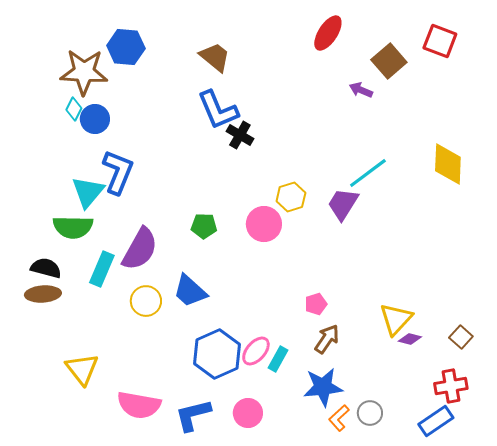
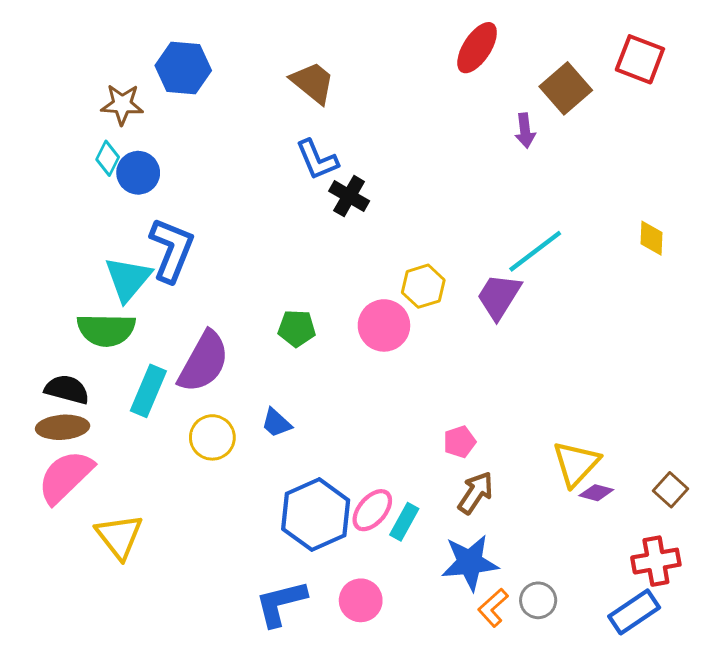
brown star: (84, 72) -> (122, 104), size x0.6
purple arrow: (361, 90) -> (525, 131), turned -120
blue L-shape: (218, 110) -> (317, 160), size x0.7
yellow diamond: (448, 164) -> (652, 238), size x0.6
blue trapezoid: (190, 291) -> (276, 423), size x0.6
pink semicircle: (139, 405) -> (65, 477), moved, turned 126

